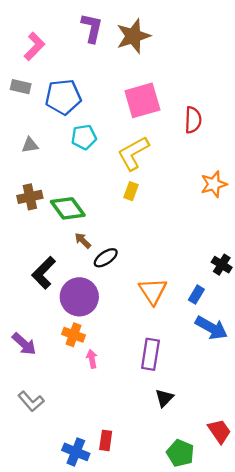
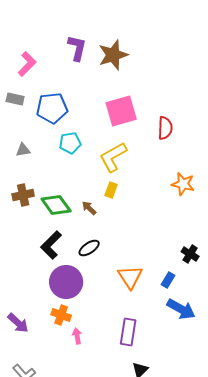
orange star: (214, 184) -> (183, 184), turned 30
brown arrow: (83, 241) -> (89, 208), moved
black L-shape: (44, 273) -> (51, 245), moved

